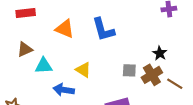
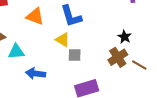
yellow triangle: (83, 70) -> (63, 40), moved
gray square: (129, 70) -> (75, 55), moved

